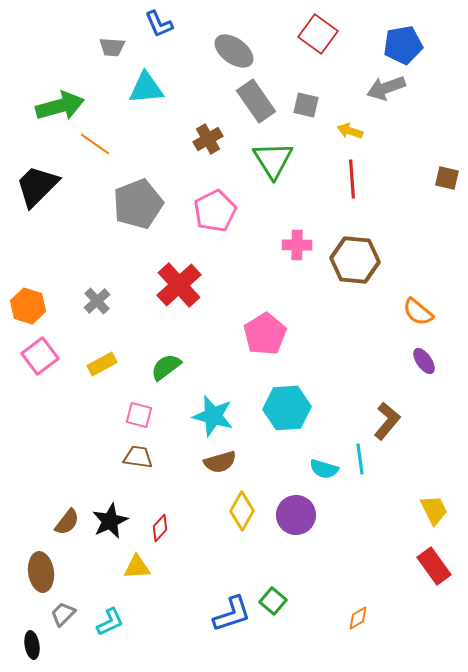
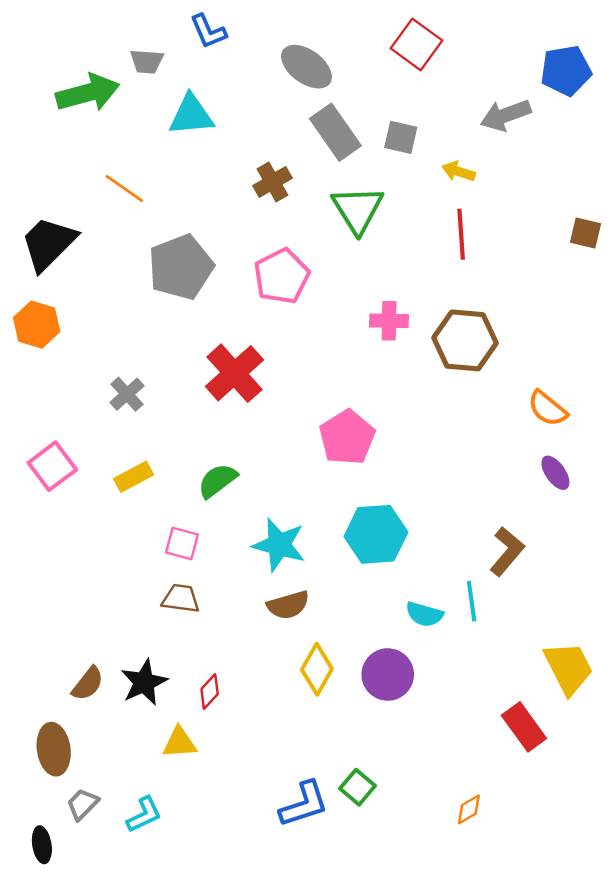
blue pentagon: (403, 45) -> (566, 71), moved
green arrow: (60, 106) -> (88, 93), moved
orange hexagon: (28, 306) -> (37, 325), moved
yellow trapezoid: (434, 510) -> (568, 668), size x1.4
red rectangle: (434, 566) -> (524, 727), moved

